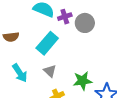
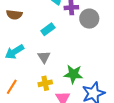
cyan rectangle: (47, 43) -> (48, 29), size x0.6
cyan arrow: (20, 73) -> (14, 52), turned 78

